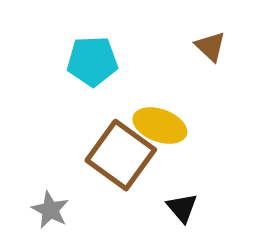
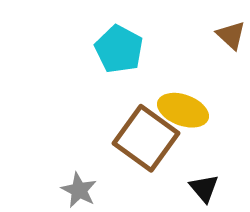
cyan pentagon: (92, 61) -> (119, 49), turned 30

